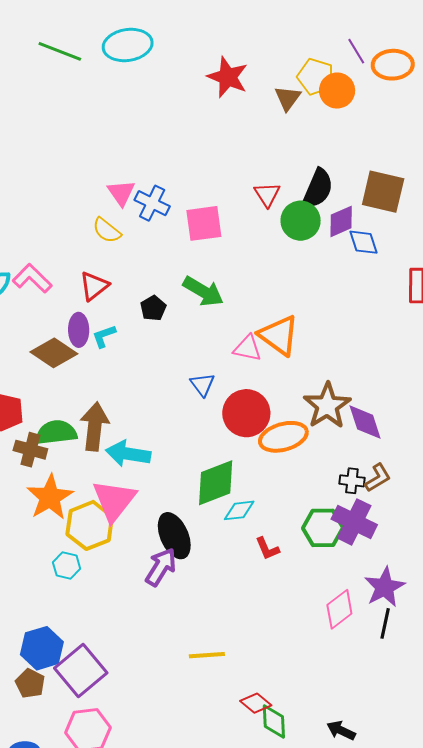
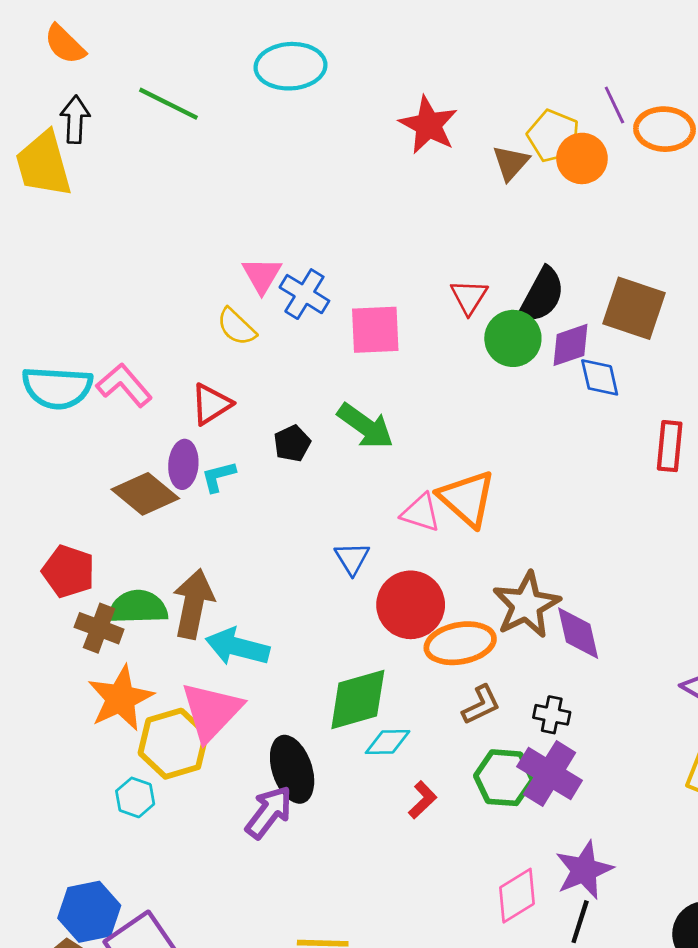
green line: (60, 51) -> (168, 104), moved
brown L-shape: (378, 478) -> (481, 705), moved
red L-shape: (267, 549) -> (423, 800), turned -116

